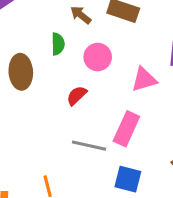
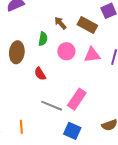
pink triangle: (144, 79) -> (92, 55), moved
red semicircle: (77, 95) -> (40, 74), moved, turned -88

